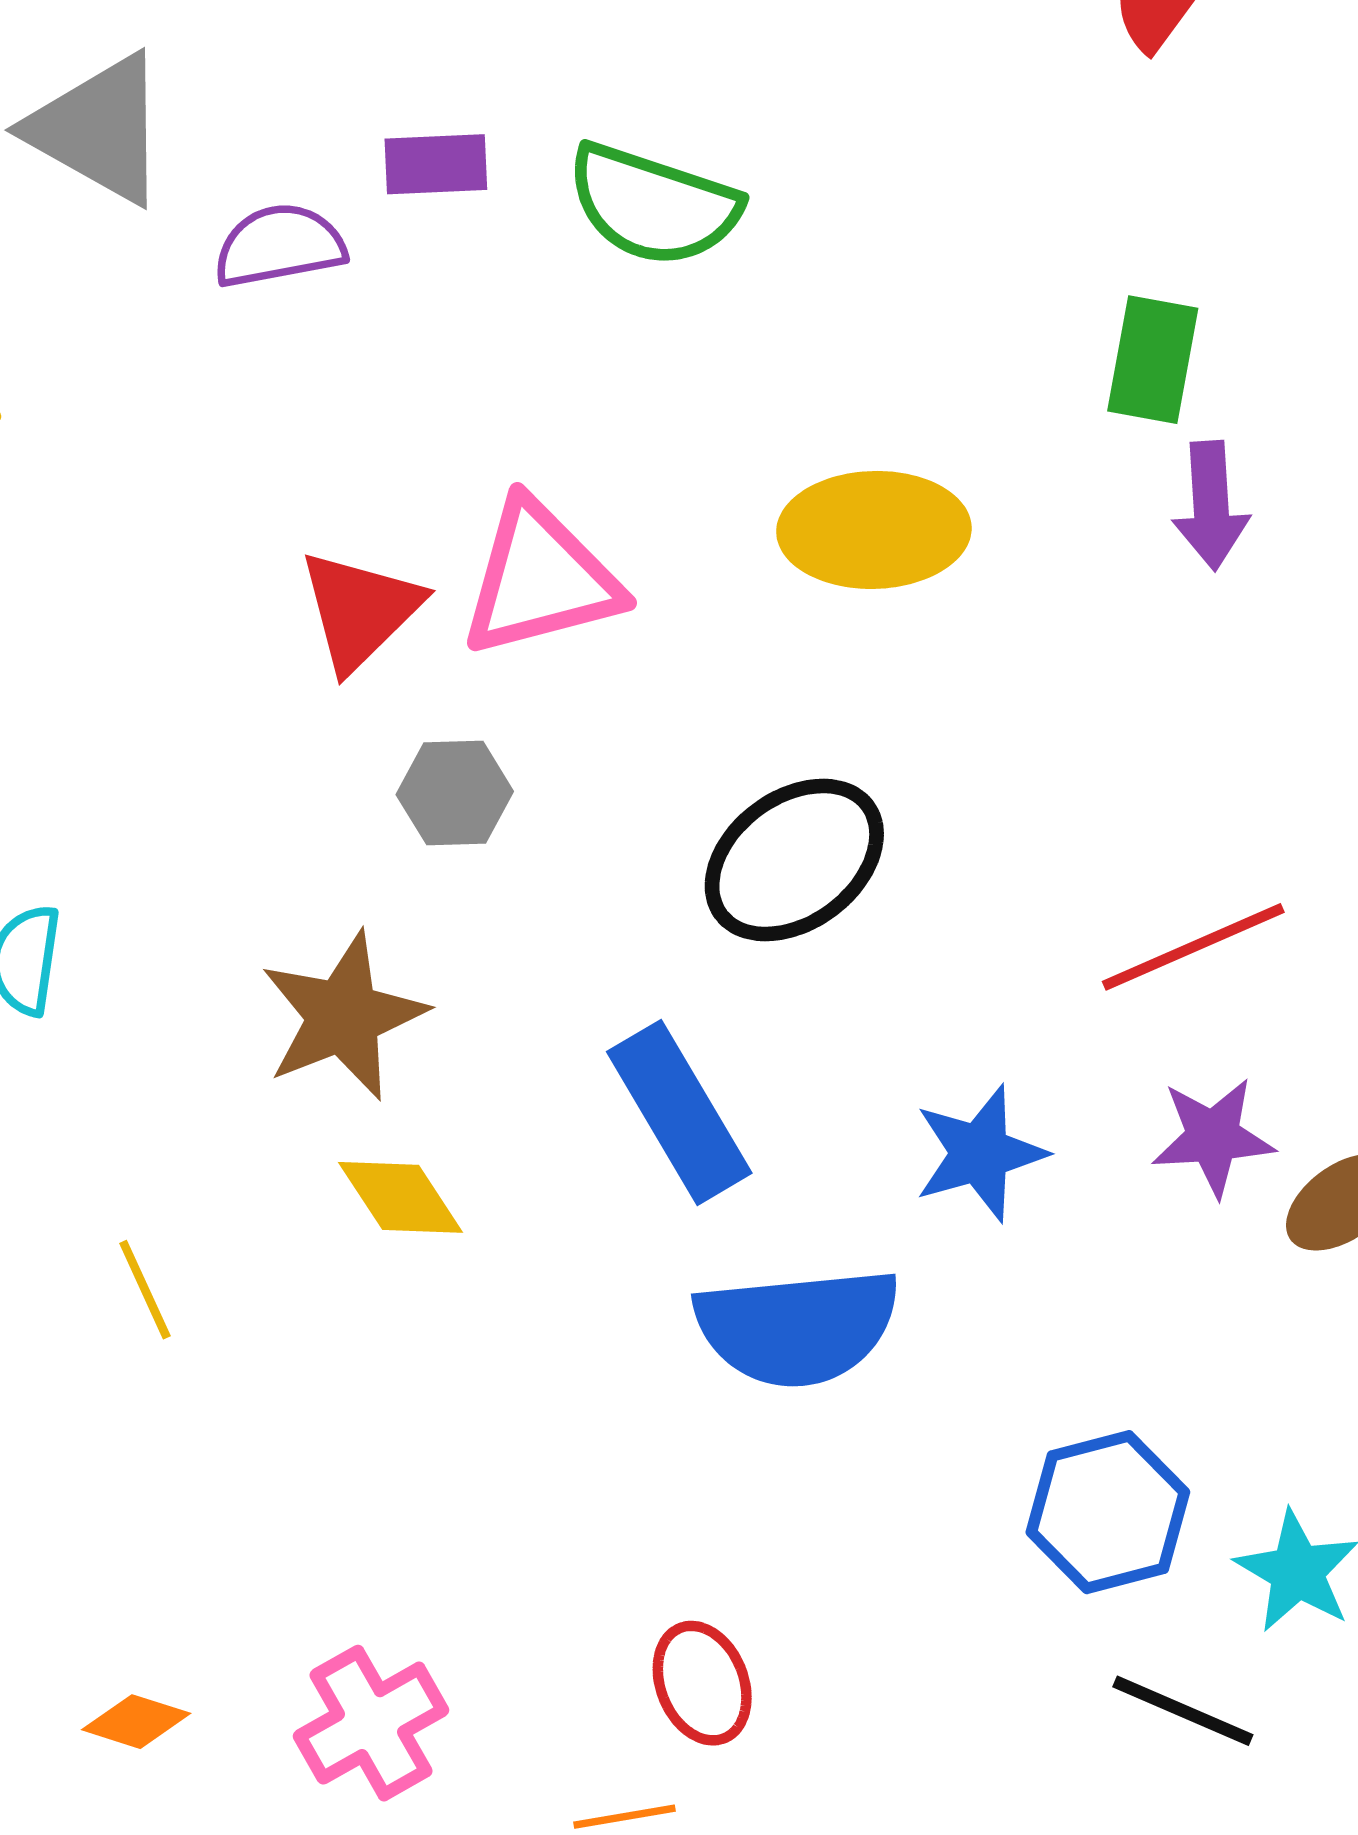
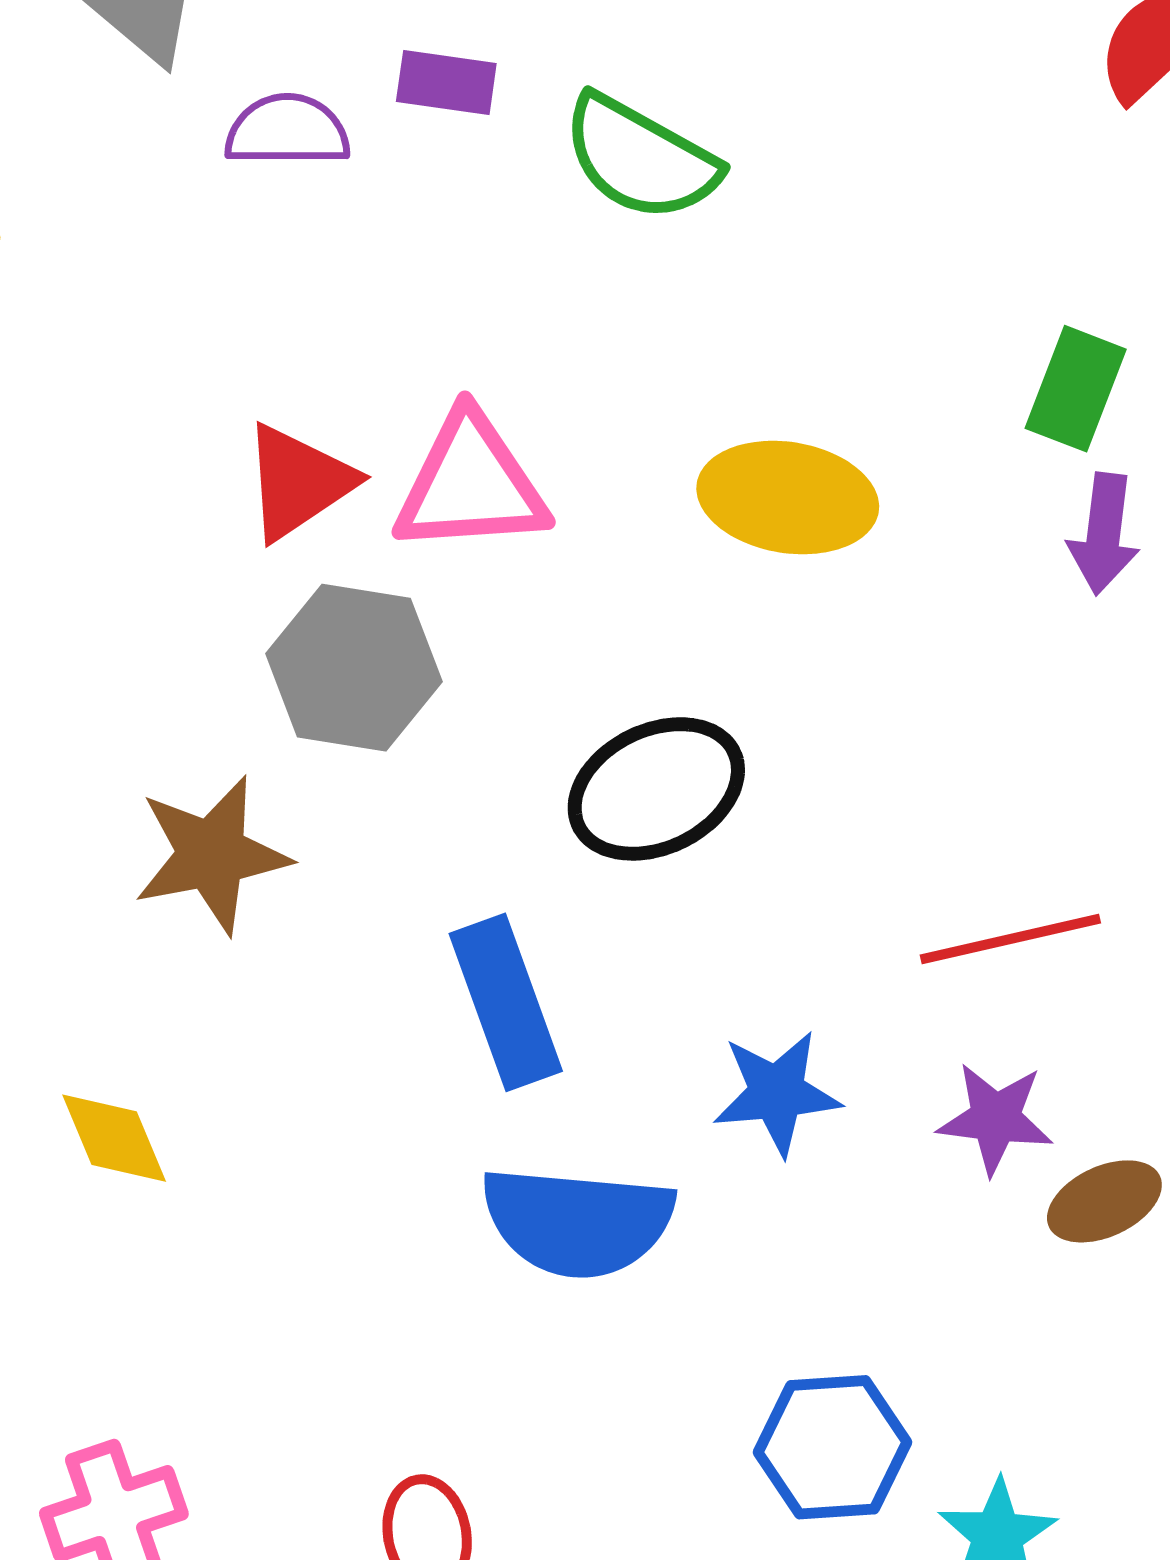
gray hexagon: (455, 793) -> (354, 668), size x1.6
yellow diamond: (401, 1197) -> (114, 1138), moved

